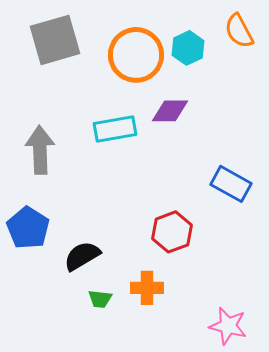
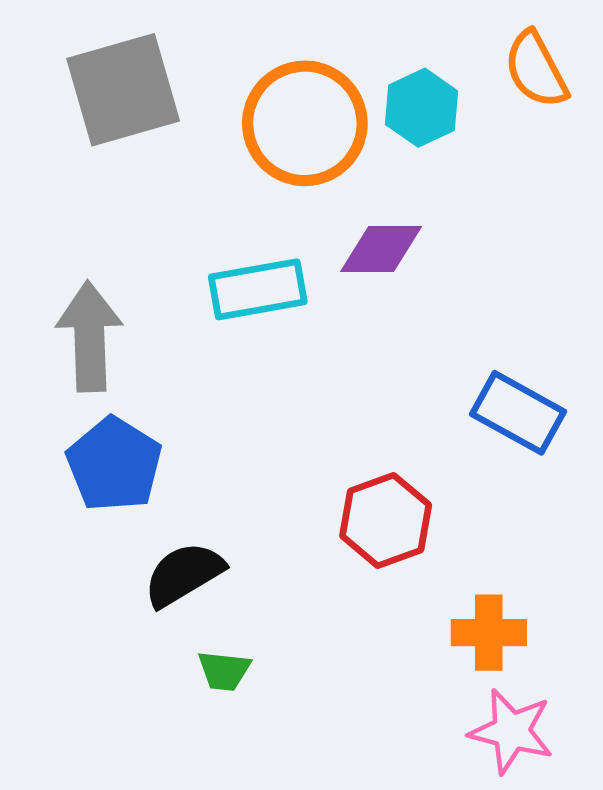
blue pentagon: (28, 228) -> (114, 464), moved
orange cross: (147, 288) -> (489, 633), moved

